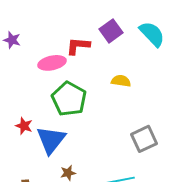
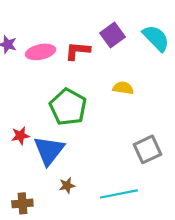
pink ellipse: (52, 63) -> (41, 52), moved
red star: (24, 126) -> (20, 136), turned -30

